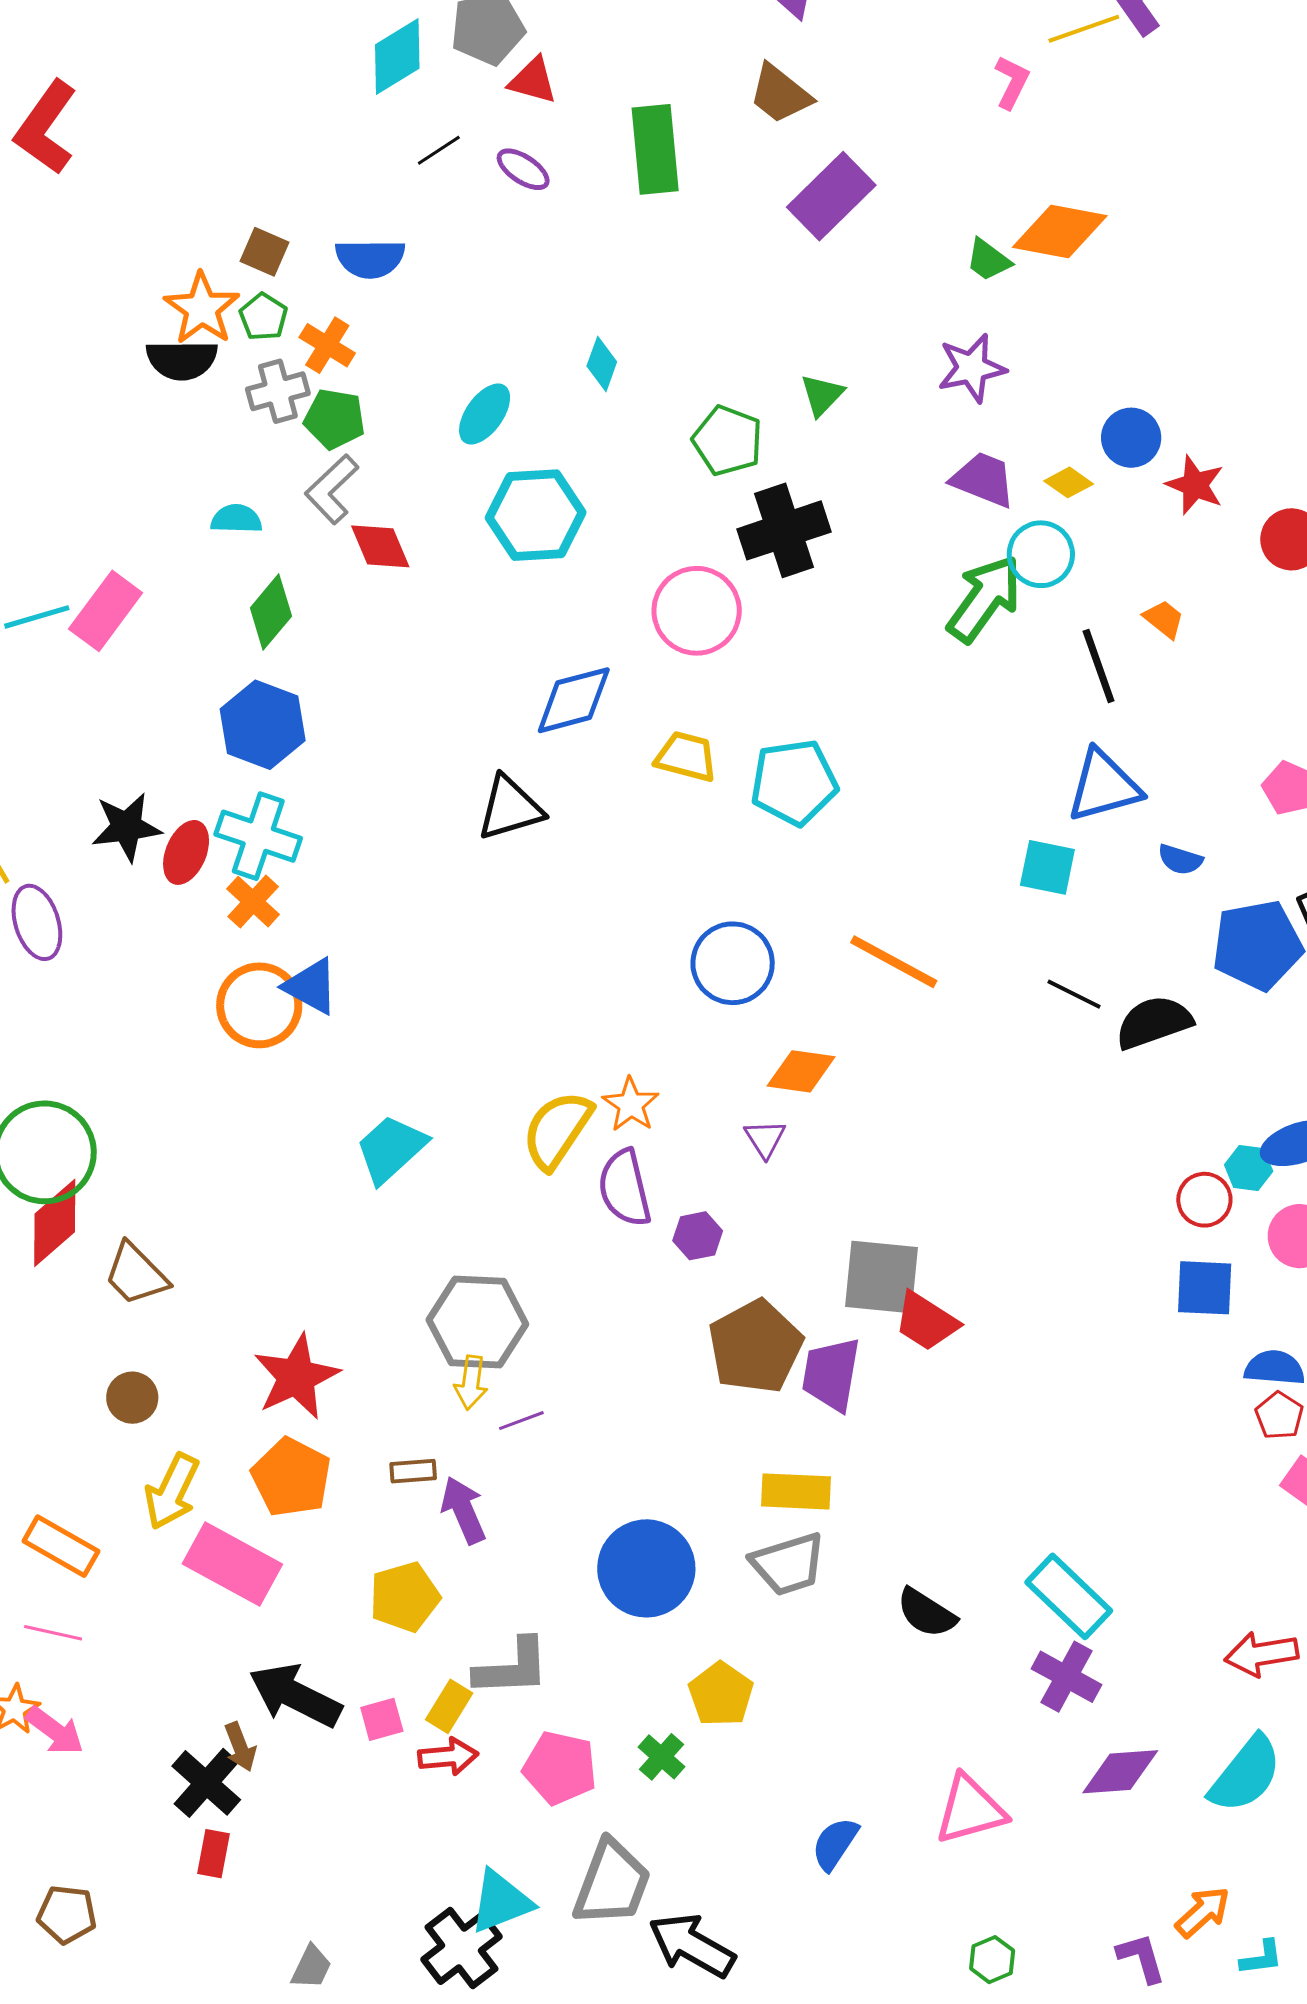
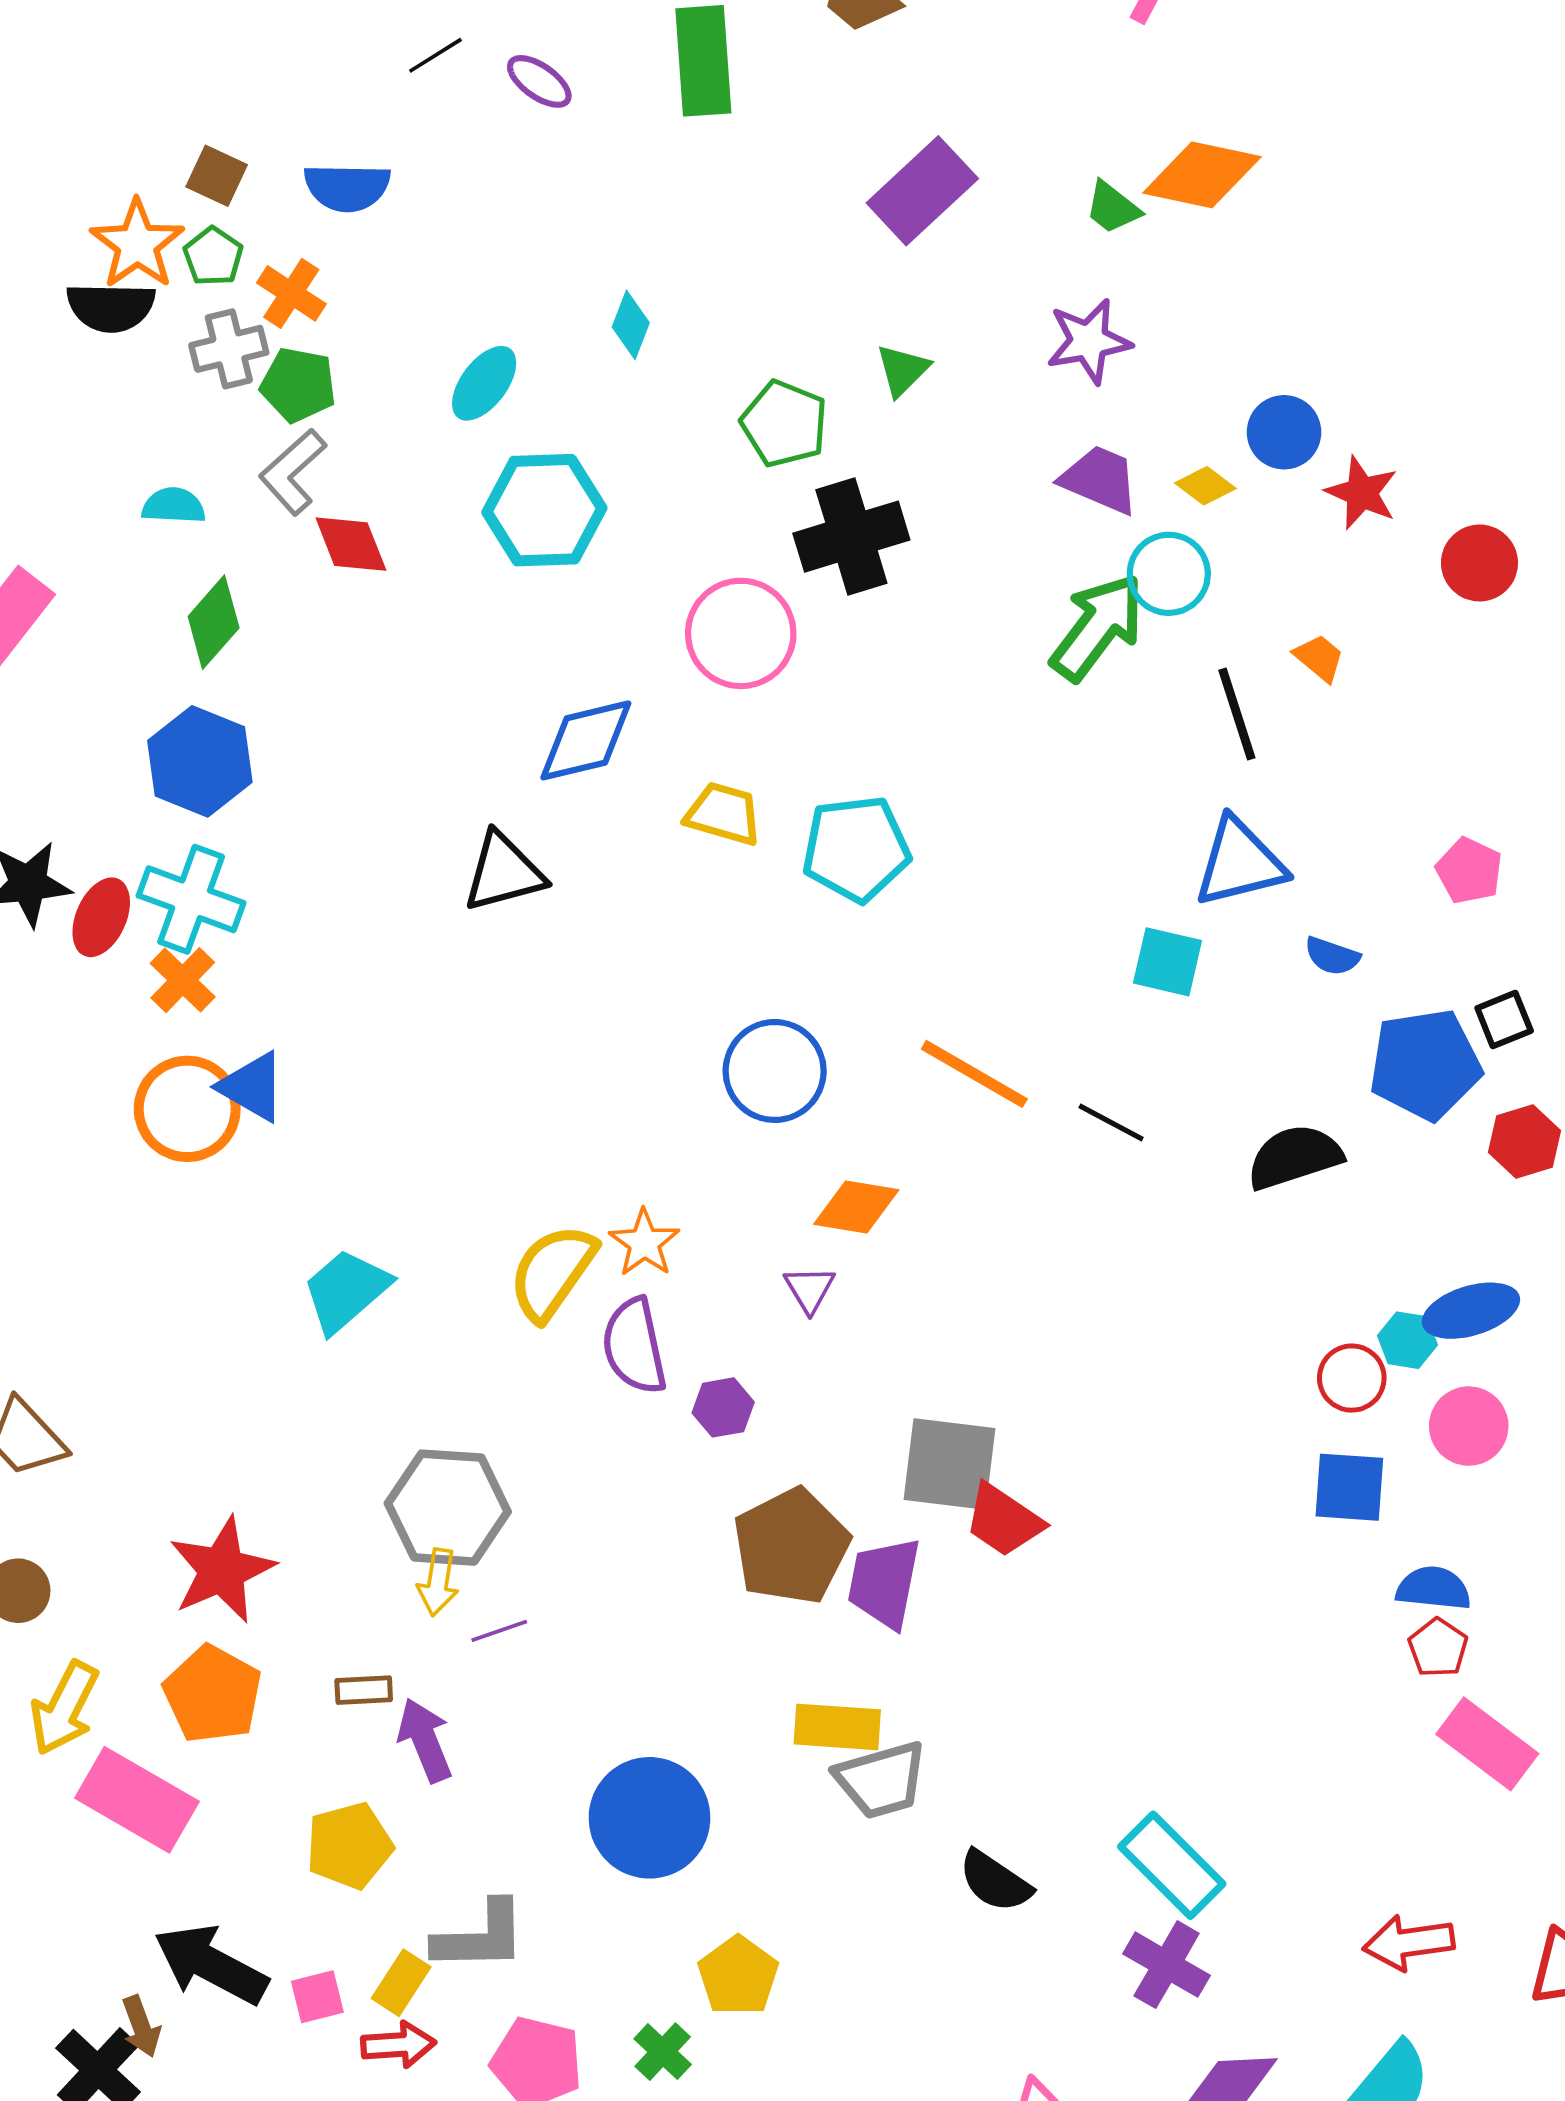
purple rectangle: (831, 196) -> (922, 191), moved
black line: (1074, 994) -> (1111, 1122), moved
gray trapezoid: (788, 1564) -> (881, 1780), moved

